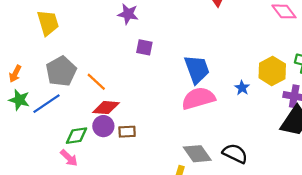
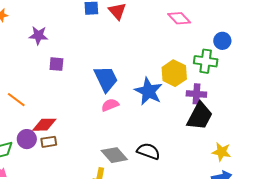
blue star: (242, 88) -> (149, 91), size x2.0
pink semicircle: (198, 98) -> (110, 105), size x0.6
red diamond: (106, 108) -> (44, 125), moved

